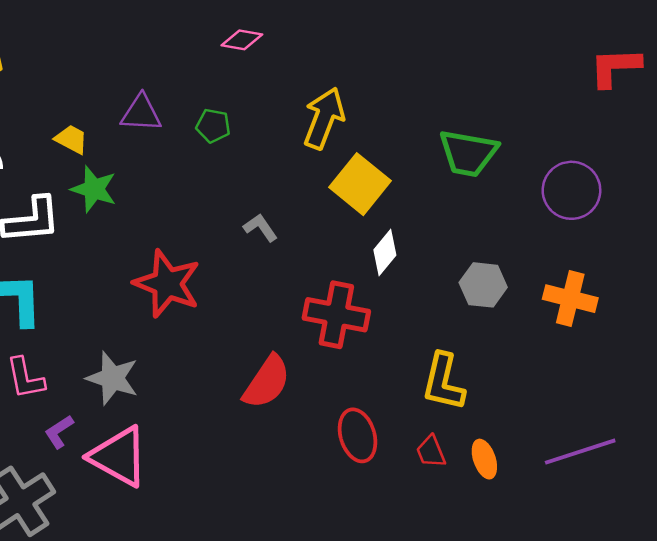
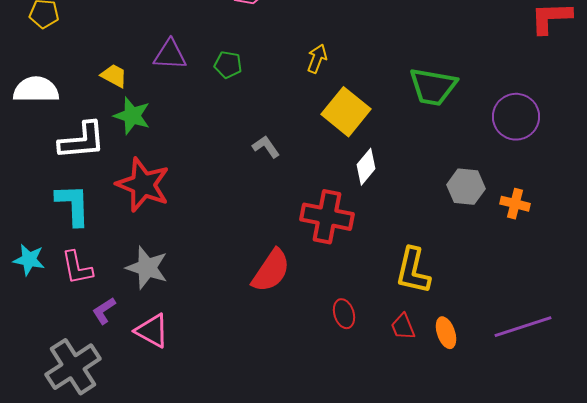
yellow arrow: (324, 118) -> (317, 59), size x0.6
red star: (167, 284) -> (143, 185), moved
gray hexagon: (483, 285) -> (466, 187), moved
orange cross: (570, 299) -> (515, 204), size x0.7
red ellipse: (358, 435) -> (344, 314), size x0.7
pink triangle: (119, 457) -> (152, 331), size x0.7

